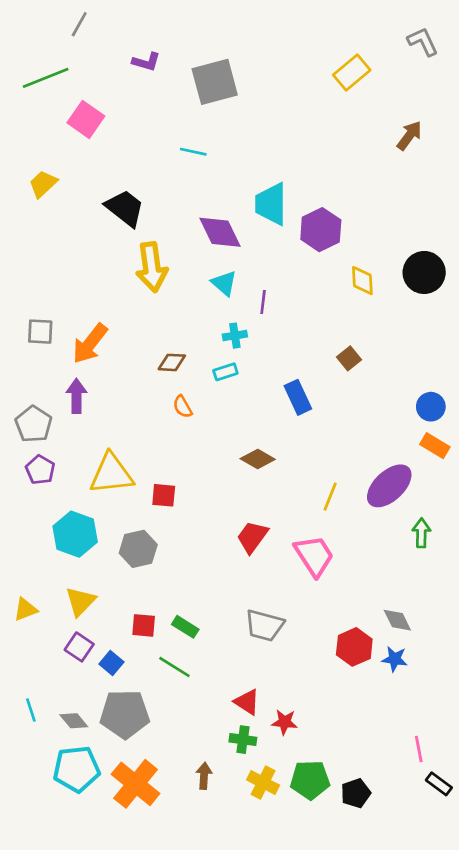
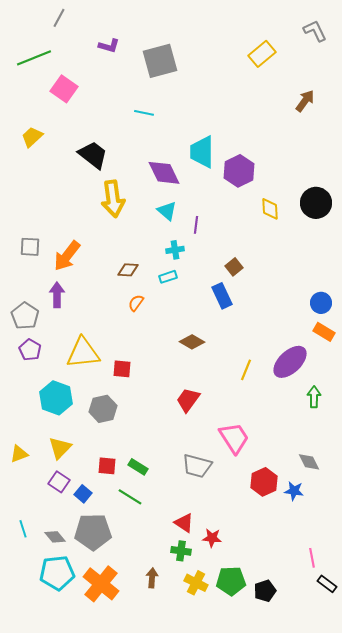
brown square: (349, 358) -> (234, 267), moved
orange semicircle: (183, 407) -> (136, 303), turned 66
pink trapezoid: (314, 556) -> (234, 438), moved
gray diamond: (397, 620) -> (309, 462), moved

